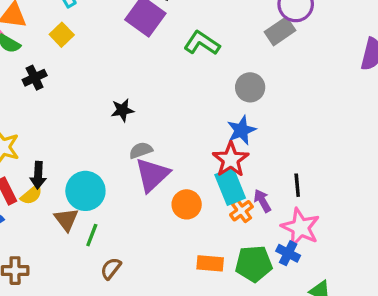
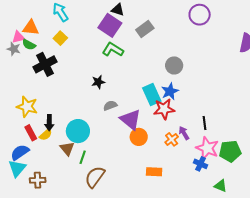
gray rectangle: (280, 31) -> (145, 29), moved
green L-shape: (202, 43) -> (113, 50), moved
black cross: (35, 78) -> (45, 64), size x1.6
red star: (231, 160) -> (164, 109), turned 30
purple triangle: (152, 175) -> (131, 120), moved, turned -35
cyan rectangle: (230, 186) -> (152, 94), moved
green pentagon: (254, 264) -> (230, 151), moved
brown semicircle: (111, 269) -> (95, 177), size x1.6

